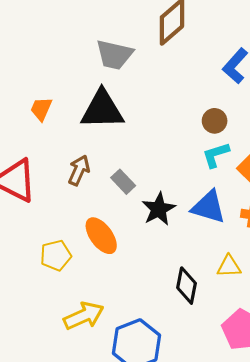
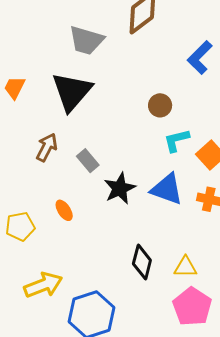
black triangle: (102, 110) -> (72, 92), turned -51
brown circle: (215, 121) -> (160, 105), moved
orange ellipse: (101, 236) -> (64, 210), size x0.6
yellow triangle: (229, 266) -> (185, 267), moved

